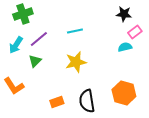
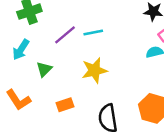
purple line: (39, 39) -> (65, 35), moved
orange rectangle: (57, 102) -> (65, 105), moved

